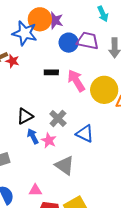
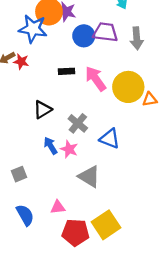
black triangle: (25, 116) -> (43, 110), moved

